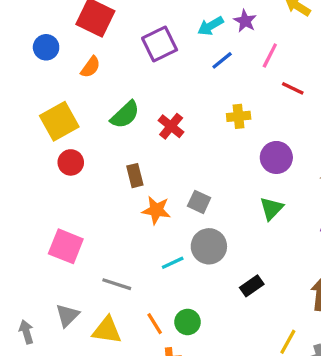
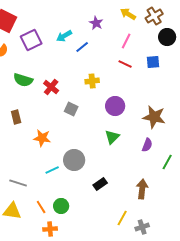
cyan arrow: (211, 26) -> (64, 36), moved
purple square: (160, 44) -> (31, 40), moved
pink line: (270, 56) -> (126, 41), moved
green semicircle: (125, 115) -> (23, 80), turned 60
brown rectangle: (135, 176) -> (16, 117), moved
gray square: (199, 202) -> (71, 109), moved

